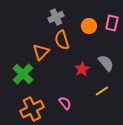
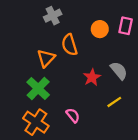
gray cross: (56, 17) -> (53, 16), moved
green cross: (23, 74) -> (38, 88), moved
orange cross: (32, 109) -> (36, 122), turned -30

